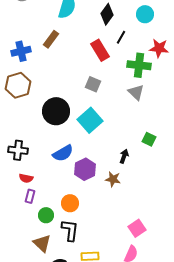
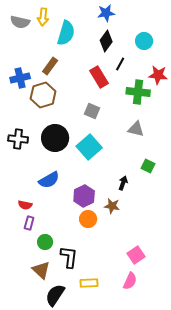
brown hexagon: (18, 85) -> (43, 95), moved
gray triangle: (136, 92) -> (136, 129), moved, turned -30
black cross: (18, 150) -> (18, 139), moved
blue semicircle: (63, 153) -> (49, 180), moved
orange circle: (70, 203) -> (88, 219), moved

